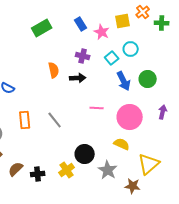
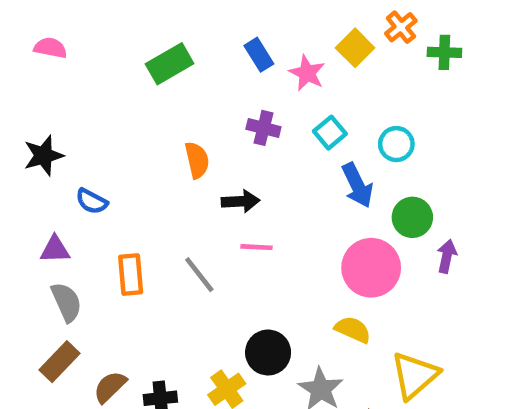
yellow square: (123, 21) -> (355, 48), turned -35
cyan circle: (131, 49) -> (396, 144), moved
black arrow: (78, 78) -> (241, 201), moved
green circle: (148, 79) -> (412, 217), moved
pink line: (97, 108) -> (257, 247), moved

